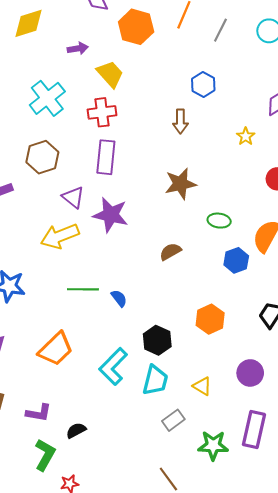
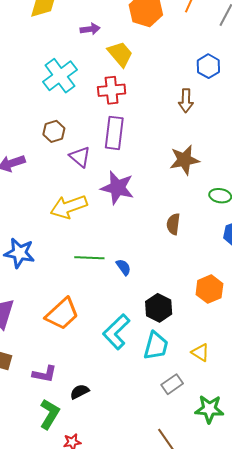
brown hexagon: (42, 157) -> (54, 131), size x0.7
purple triangle: (73, 197) -> (80, 157), moved
brown semicircle: (170, 252) -> (173, 224), turned -55

